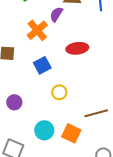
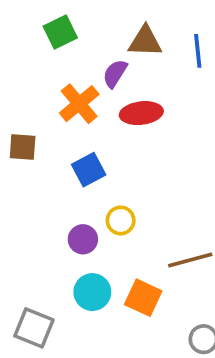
red ellipse: (77, 48) -> (141, 113), moved
purple circle: (14, 102) -> (83, 239), moved

